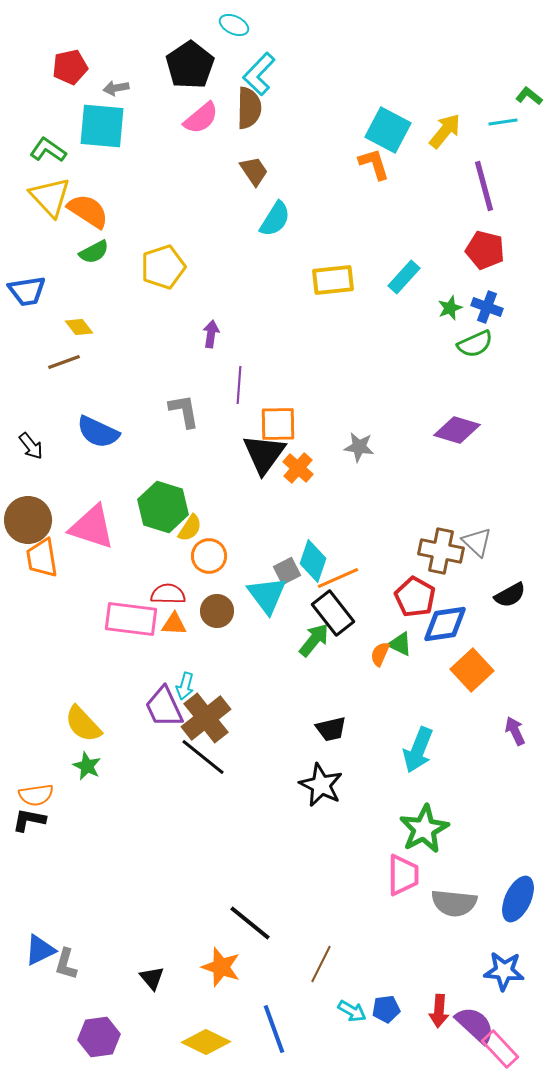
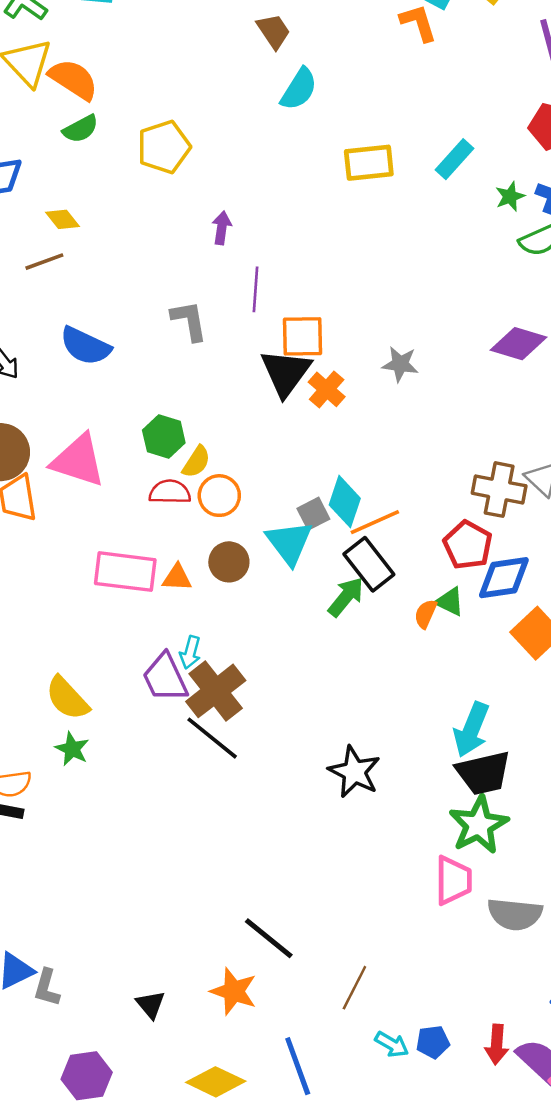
green hexagon: (163, 507) -> (164, 436), size x0.7
red semicircle: (168, 594) -> (170, 492), moved
black trapezoid: (331, 729) -> (483, 773), moved, size x1.5

